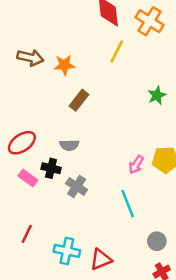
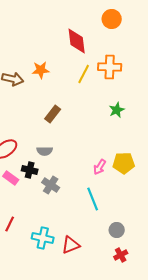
orange cross: (150, 21) -> (110, 67), moved, turned -30
orange star: (64, 65) -> (41, 70), moved

